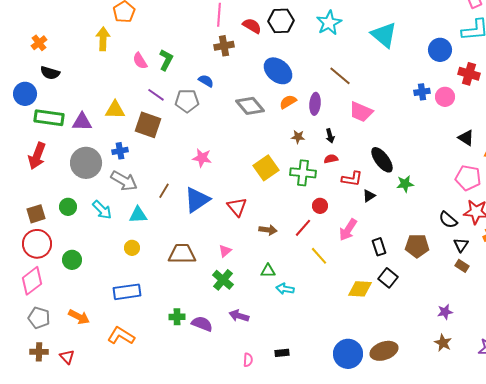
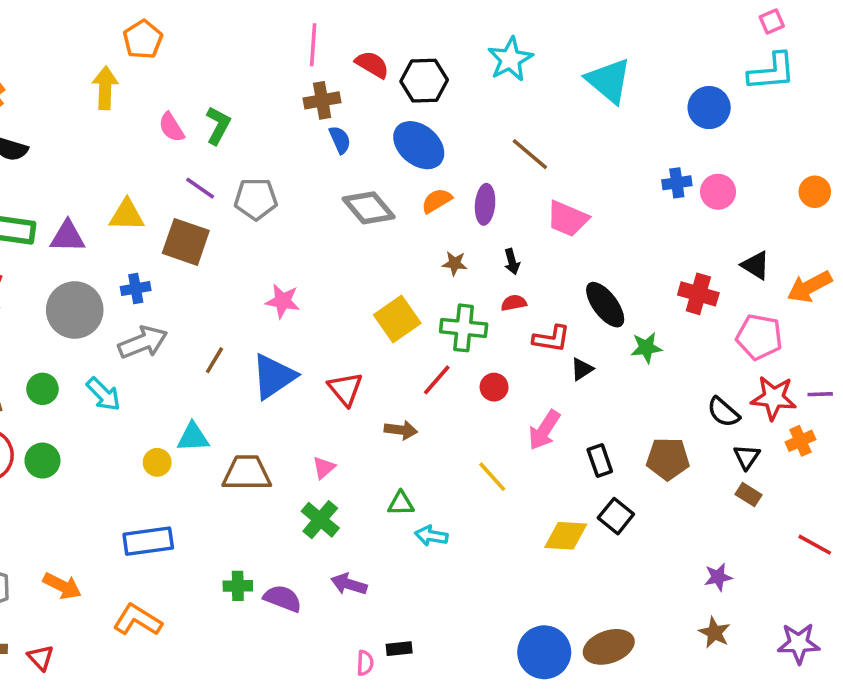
black hexagon: (281, 21) -> (424, 81), moved
red cross: (469, 74) -> (698, 294), moved
blue semicircle: (206, 81) -> (340, 140), moved, turned 35
gray arrow: (124, 181) -> (143, 342), turned -52
cyan triangle: (138, 215) -> (193, 437), moved
red line: (303, 228) -> (437, 380), moved
green circle: (72, 260) -> (42, 461), moved
black rectangle: (282, 353) -> (399, 649), moved

